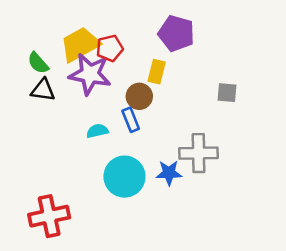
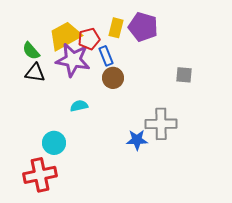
yellow rectangle: (157, 72) -> (116, 28), moved
blue rectangle: (131, 120) -> (106, 56), moved
cyan circle: (124, 177) -> (54, 143), moved, size x0.7

